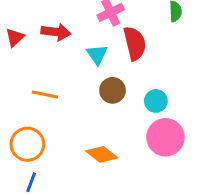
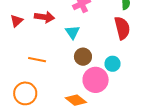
red semicircle: (135, 43) -> (122, 28), moved
pink circle: (165, 137) -> (96, 80), moved

